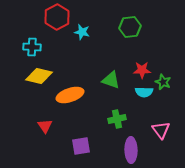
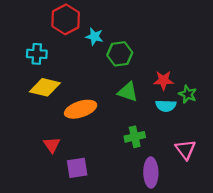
green hexagon: (130, 27) -> (120, 54), moved
purple square: (81, 146) -> (77, 168), moved

